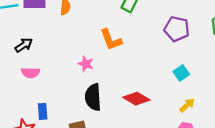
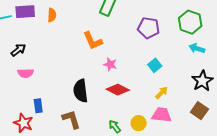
pink star: (86, 64) -> (110, 64), moved

